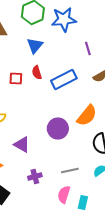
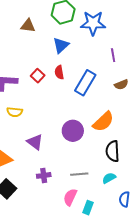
red square: (16, 78) -> (38, 76), turned 32
blue rectangle: (64, 80) -> (85, 83), turned -40

